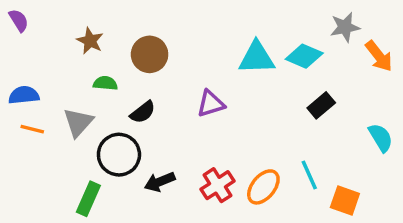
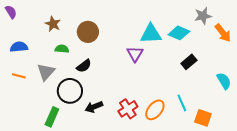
blue semicircle: (24, 95) -> (19, 47), moved
purple triangle: (211, 104) -> (135, 54), moved, turned -42

